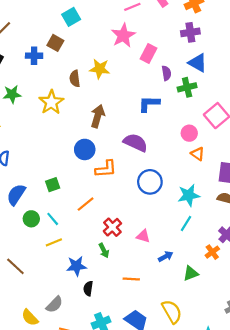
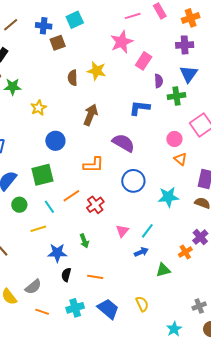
brown square: (55, 43) -> (58, 43), turned 35
blue cross: (34, 56) -> (44, 26), moved
blue triangle: (198, 63) -> (189, 74), turned 30
yellow star: (51, 102) -> (39, 108), moved, size x0.7
blue circle: (85, 149) -> (55, 141), moved
green square: (53, 185) -> (42, 175), size x1.6
cyan line: (53, 219) -> (49, 207), moved
cyan line: (186, 223) -> (147, 231), moved
red cross: (112, 227) -> (95, 205), moved
pink triangle: (143, 236) -> (122, 231), turned 48
orange line: (131, 279) -> (95, 277), moved
yellow semicircle: (172, 312) -> (142, 304), size x0.7

